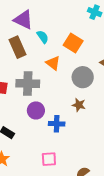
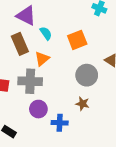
orange square: (73, 43) -> (77, 40), turned 36
orange triangle: (53, 63) -> (42, 59), moved, turned 42

